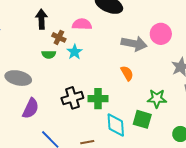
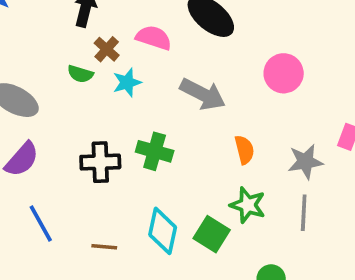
pink circle: (161, 34) -> (284, 73), moved
gray arrow: (134, 44) -> (203, 94), moved
orange semicircle: (127, 73) -> (244, 150), moved
green cross: (98, 99) -> (155, 151), moved

